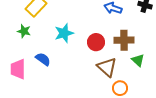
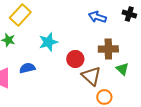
red circle: (96, 42) -> (75, 59), moved
blue semicircle: (43, 59) -> (27, 68), turned -49

